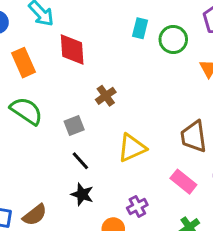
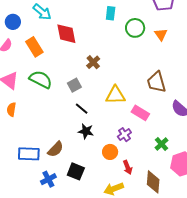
green circle: (173, 39) -> (135, 28), moved
yellow triangle: (132, 148) -> (116, 95), turned 30
pink rectangle: (183, 182) -> (140, 113), moved

